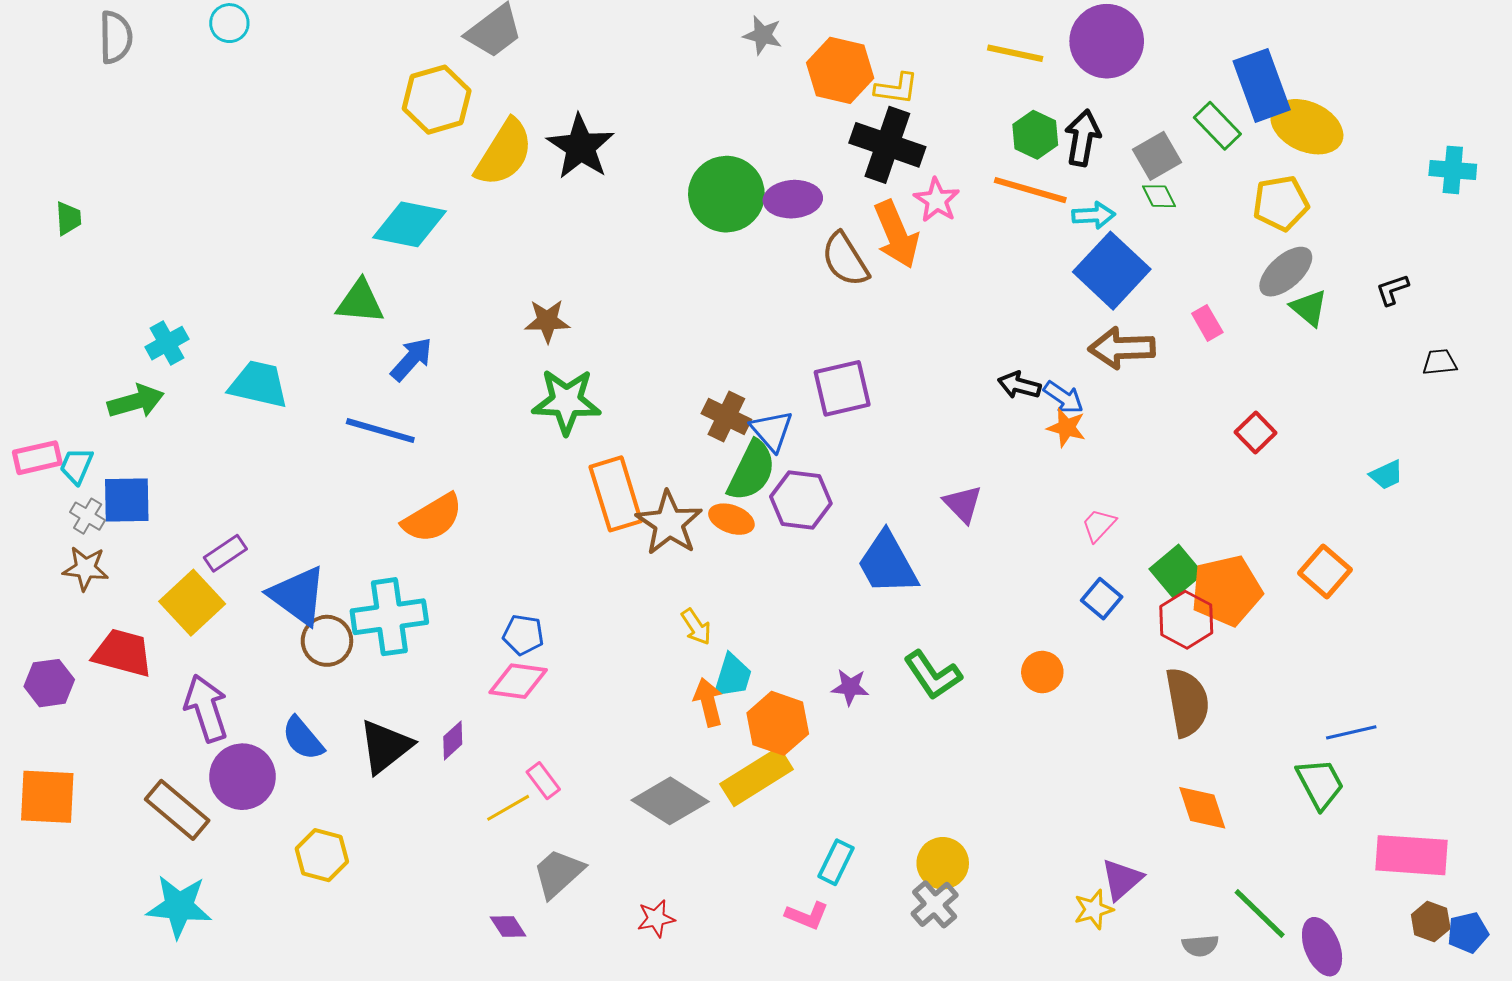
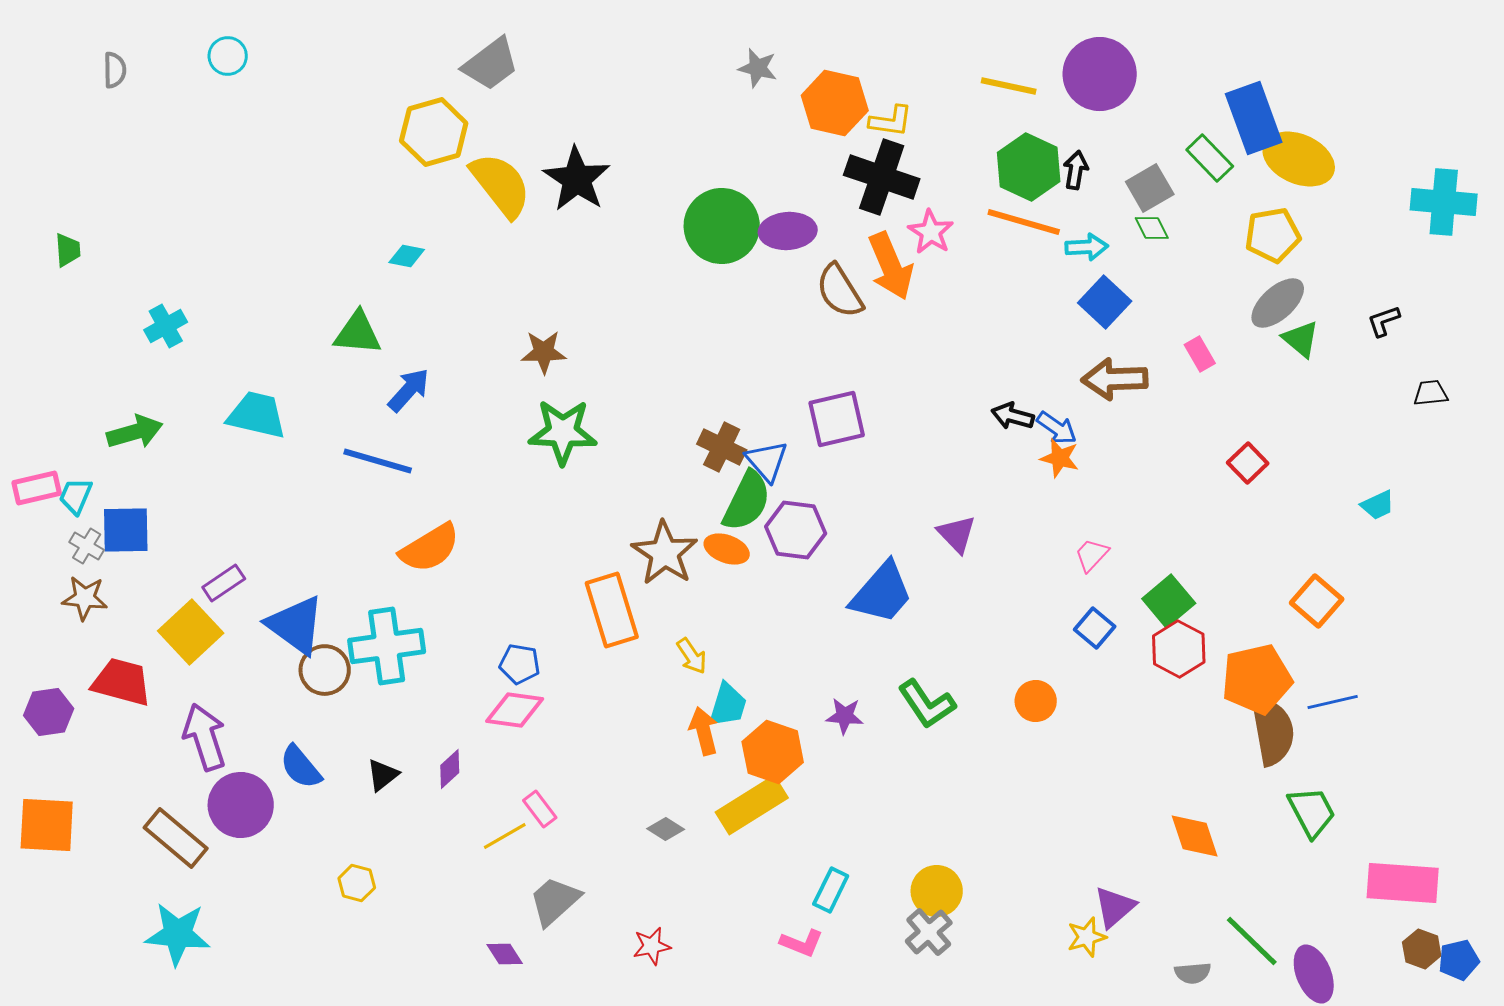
gray semicircle: (116, 37) -> (115, 70), size x0.7
green hexagon: (1035, 135) -> (1029, 167), size x1.4
black arrow: (1083, 138) -> (1076, 170), size x0.7
yellow semicircle: (504, 153) -> (501, 185), turned -70
cyan cross: (1453, 170) -> (1444, 202), size x1.4
cyan diamond: (409, 224) -> (407, 256), size x0.5
blue square: (1112, 271) -> (1105, 302), size x0.7
cyan cross: (167, 343) -> (166, 326), moved
orange rectangle: (616, 494) -> (612, 610), moved
blue trapezoid: (887, 563) -> (882, 593), turned -110
orange pentagon: (1226, 591) -> (1257, 679), moved
brown semicircle: (1187, 702) -> (1273, 731), moved
blue line: (1351, 732) -> (1333, 702), moved
black triangle: (385, 746) -> (383, 775), size x0.6
gray diamond: (670, 801) -> (666, 829), size x0.5
yellow hexagon: (322, 855) -> (357, 883), moved, size x0.7

